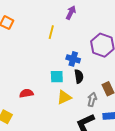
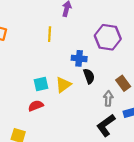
cyan square: (57, 77) -> (41, 84), moved
yellow triangle: (64, 97) -> (63, 85), moved

